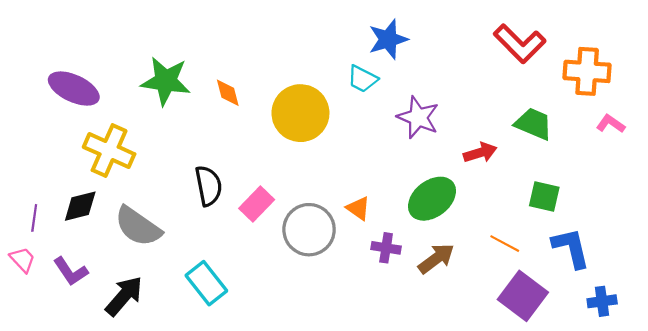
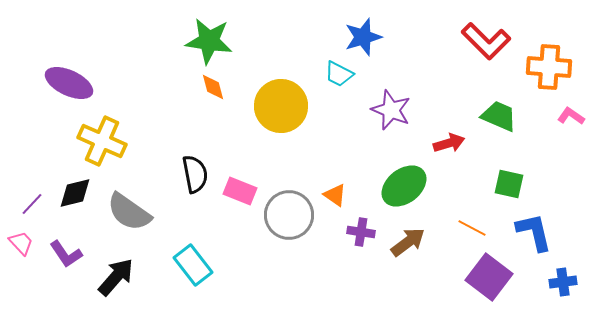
green star: (166, 81) -> (209, 41), moved
pink rectangle: (257, 204) -> (240, 191), turned 68
purple line: (34, 218) -> (32, 204), turned 35

